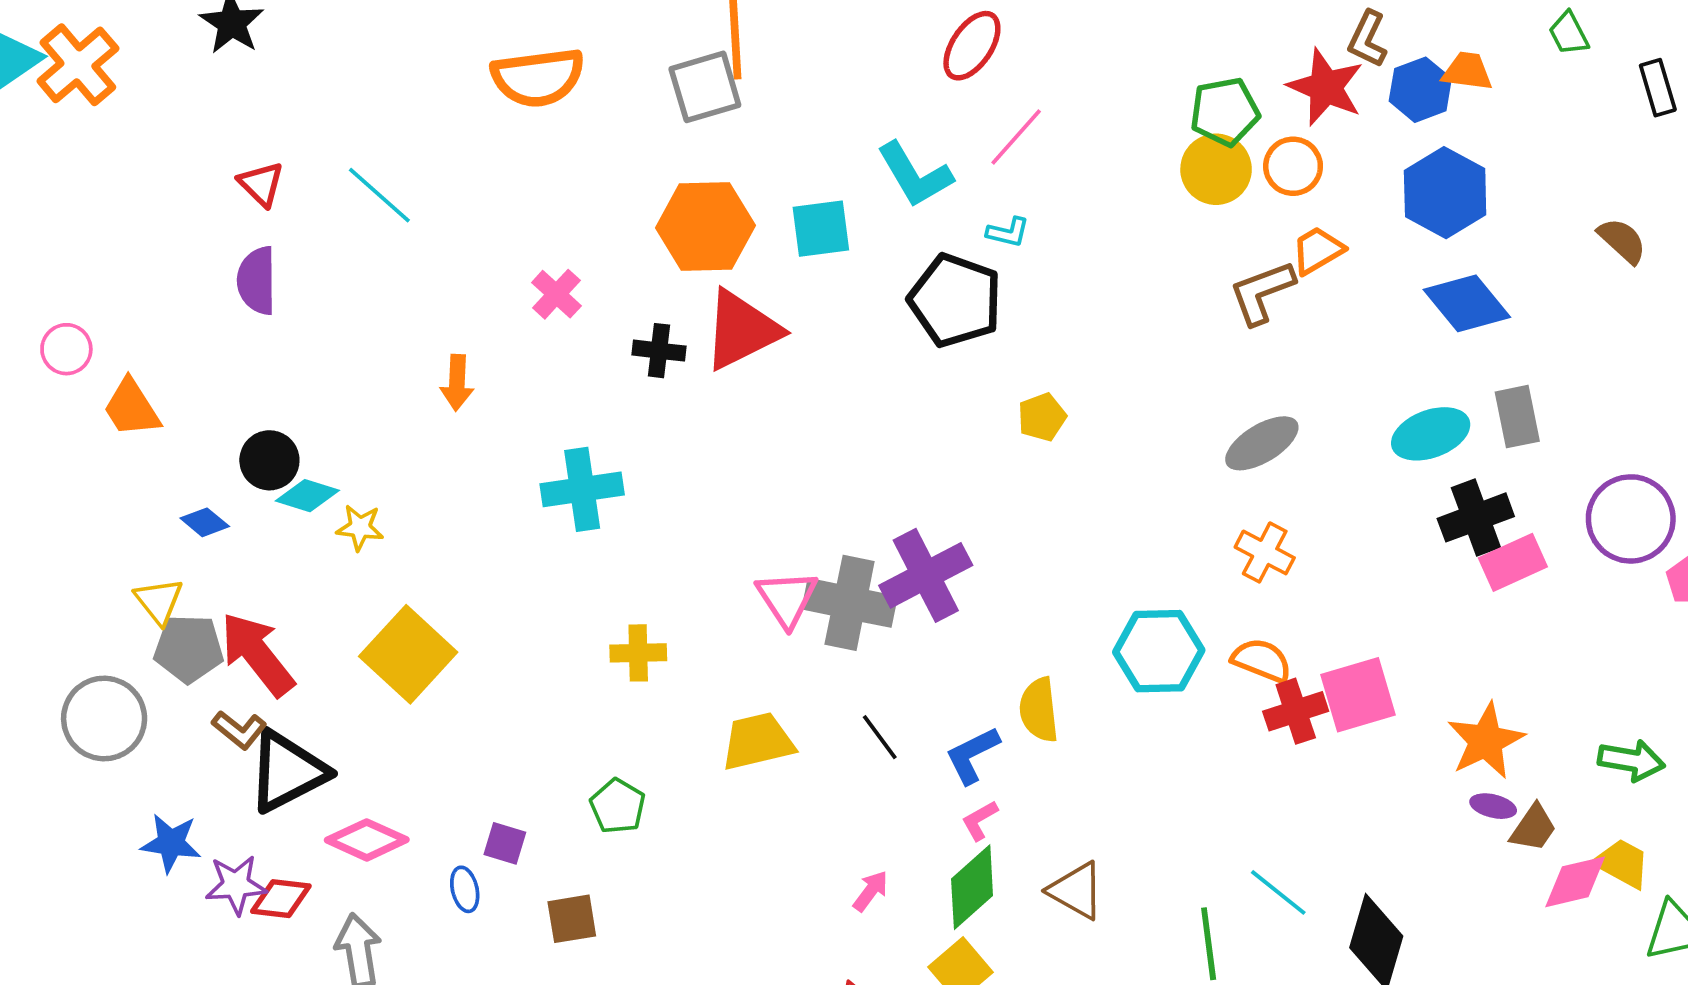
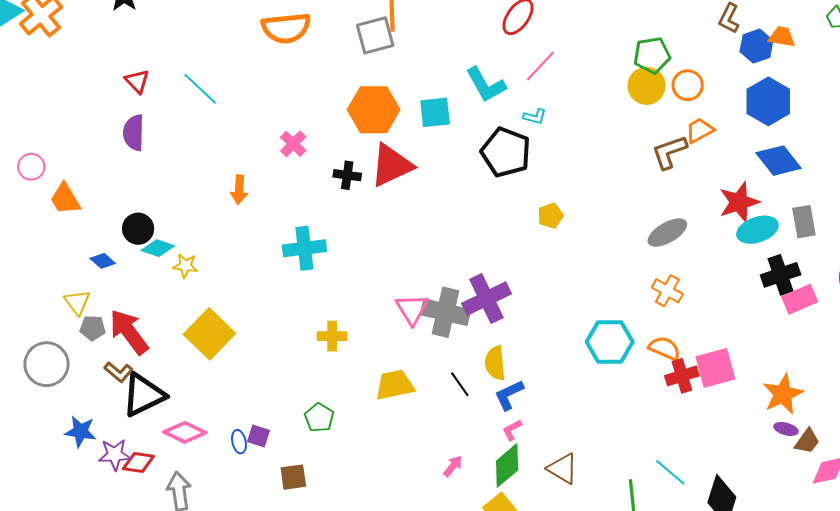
red star: (1326, 87) -> (739, 202), moved, turned 30
gray pentagon: (189, 649) -> (93, 328), size x0.7
yellow semicircle: (1039, 710) -> (495, 363), moved
blue ellipse: (465, 889) -> (239, 442), moved

